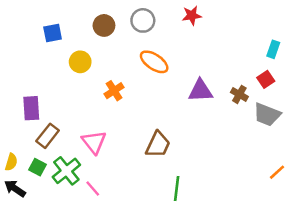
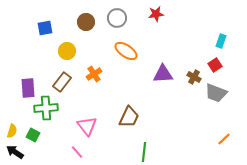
brown rectangle: (48, 136) -> (62, 82), moved
pink triangle: (94, 142) -> (87, 126), moved
green cross: (66, 171) -> (46, 108), moved, turned 35

